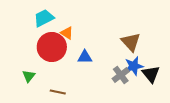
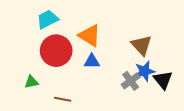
orange triangle: (67, 33) -> (90, 36), moved, size x1.6
green triangle: (29, 76) -> (31, 82), turned 40

